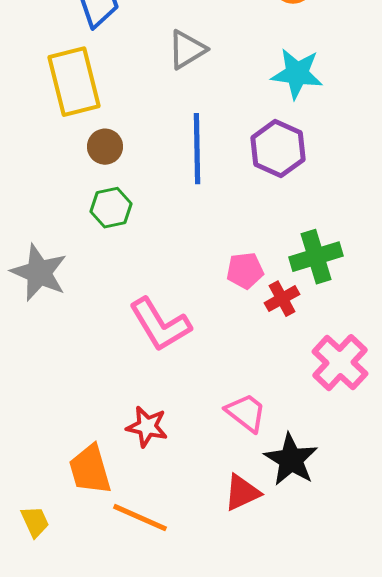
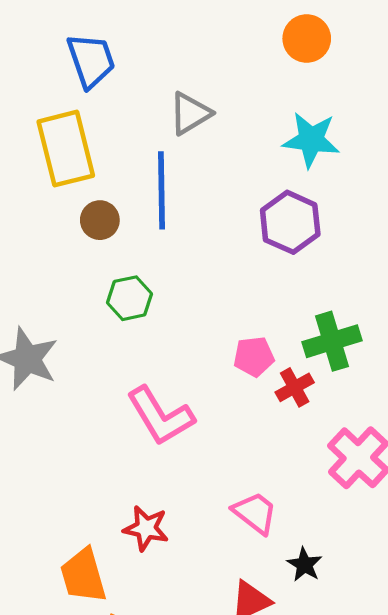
blue line: (197, 149) -> (161, 190), moved
green hexagon: (111, 208) -> (130, 298), moved
black star: (291, 460) -> (305, 565), size x0.6

